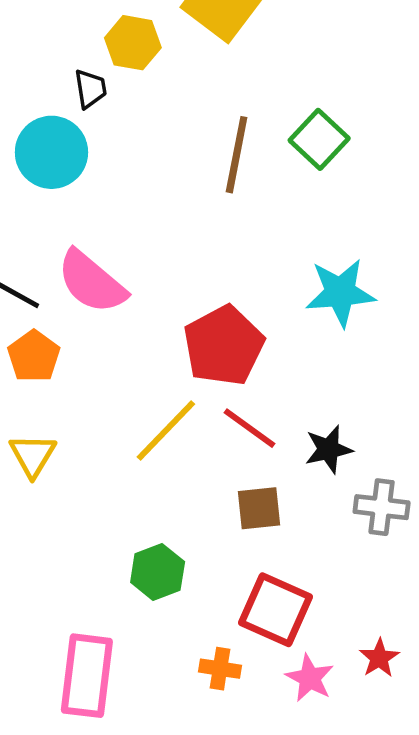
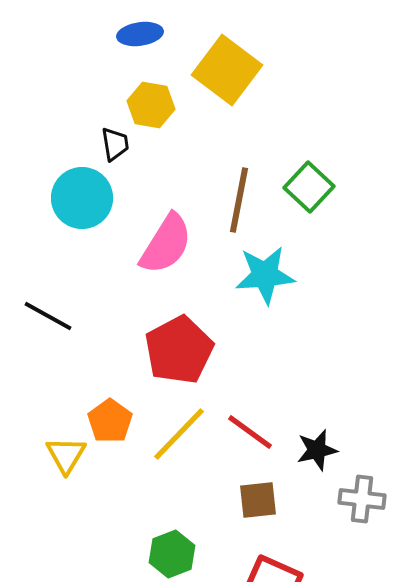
pink semicircle: (92, 282) -> (166, 244), moved, turned -98
cyan star: (340, 293) -> (265, 275), moved
red pentagon: (224, 346) -> (179, 350), moved
orange pentagon: (34, 356) -> (110, 421), moved

